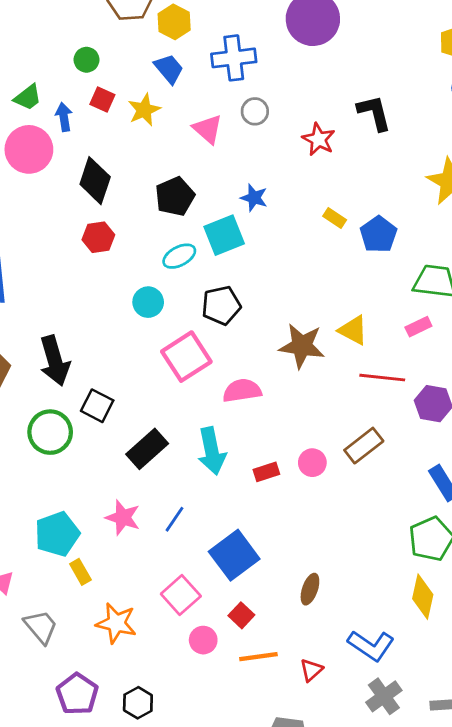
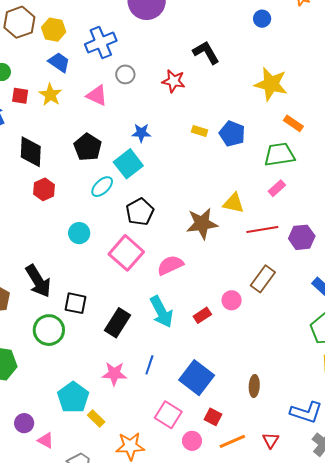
cyan circle: (148, 302) -> (79, 233), moved

